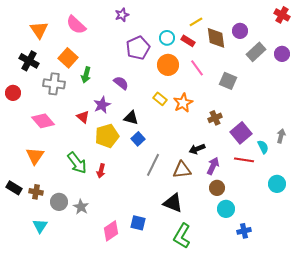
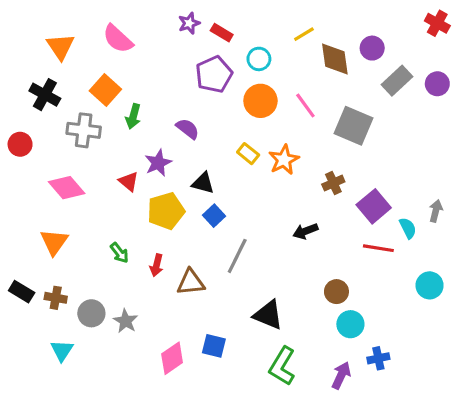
red rectangle: (188, 41) -> (222, 33), moved
gray square: (228, 81) -> (354, 126), size x1.4
green arrow: (77, 163) -> (119, 253), size x0.6
purple arrow: (213, 166) -> (341, 375), moved
brown triangle: (182, 170) -> (191, 282), moved

